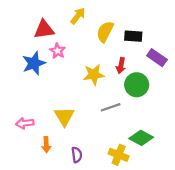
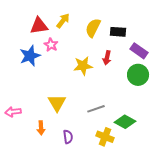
yellow arrow: (78, 16) -> (63, 21), moved
green circle: (137, 85) -> (138, 75), moved
gray line: (111, 107) -> (96, 109), moved
pink arrow: (25, 123) -> (13, 112), moved

